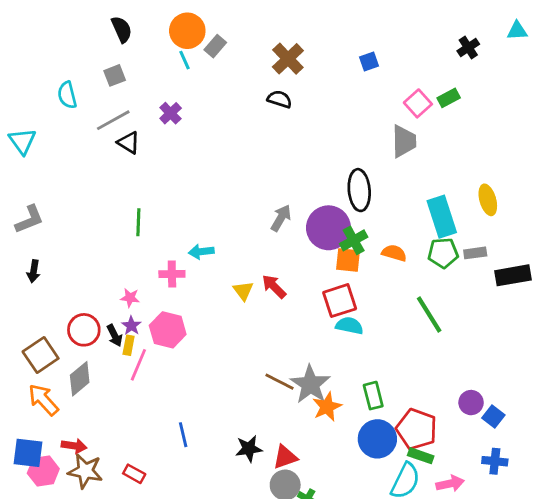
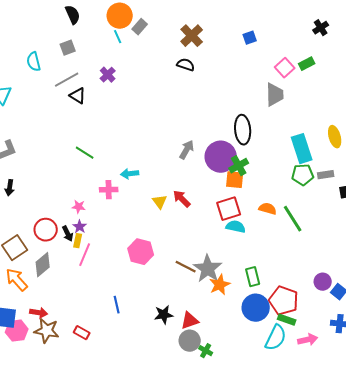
green line: (138, 222) -> (85, 153), turned -60
orange semicircle: (394, 253) -> (268, 209), moved
pink hexagon: (168, 330) -> (141, 252), moved

